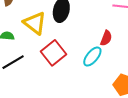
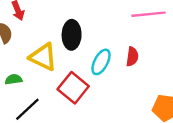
cyan ellipse: (92, 57) -> (101, 62), moved

